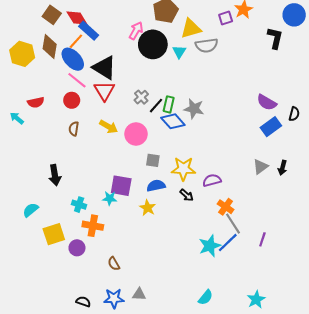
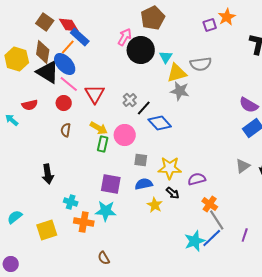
yellow triangle: (191, 29) -> (177, 73), moved
gray semicircle: (207, 45) -> (201, 64), moved
black triangle: (104, 68) -> (48, 72), moved
green rectangle: (169, 104) -> (103, 144), moved
gray star: (194, 109) -> (180, 91), moved
cyan star: (110, 198) -> (106, 211), moved, size x1.5
yellow star: (148, 208) -> (155, 205), moved
cyan semicircle: (31, 210) -> (15, 217), moved
purple circle: (77, 248) -> (11, 264), moved

